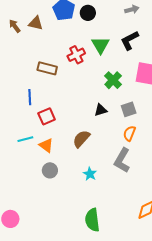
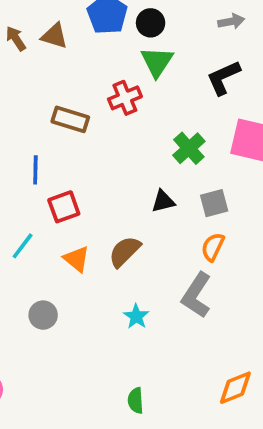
green triangle: (100, 45) -> (157, 62), moved
cyan line: (25, 139) -> (23, 246), turned -42
orange triangle: (46, 145) -> (76, 259), moved
gray circle: (50, 170) -> (43, 315), moved
green semicircle: (92, 220) -> (136, 401), size x0.6

